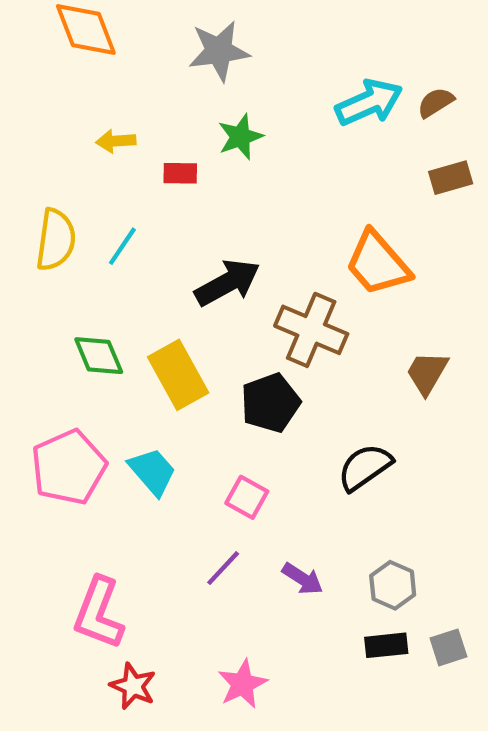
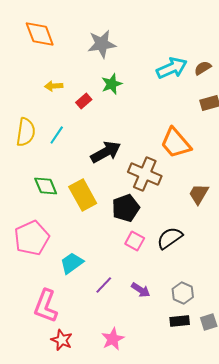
red rectangle: (180, 173) -> (84, 101), turned -42
cyan trapezoid: (152, 472) -> (72, 263), moved, turned -85
pink square: (247, 497) -> (135, 241), moved

